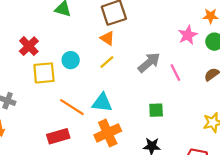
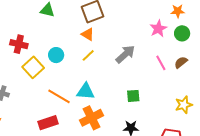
red cross: (29, 46) -> (19, 44), turned -30
pink line: (175, 72) -> (161, 63), moved
yellow square: (44, 73) -> (33, 67), turned -35

